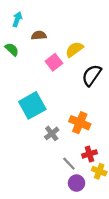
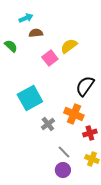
cyan arrow: (17, 19) -> (26, 18), moved, turned 48
black semicircle: (92, 75) -> (85, 86), moved
red cross: (89, 154) -> (90, 133), moved
purple circle: (77, 183) -> (63, 170), moved

